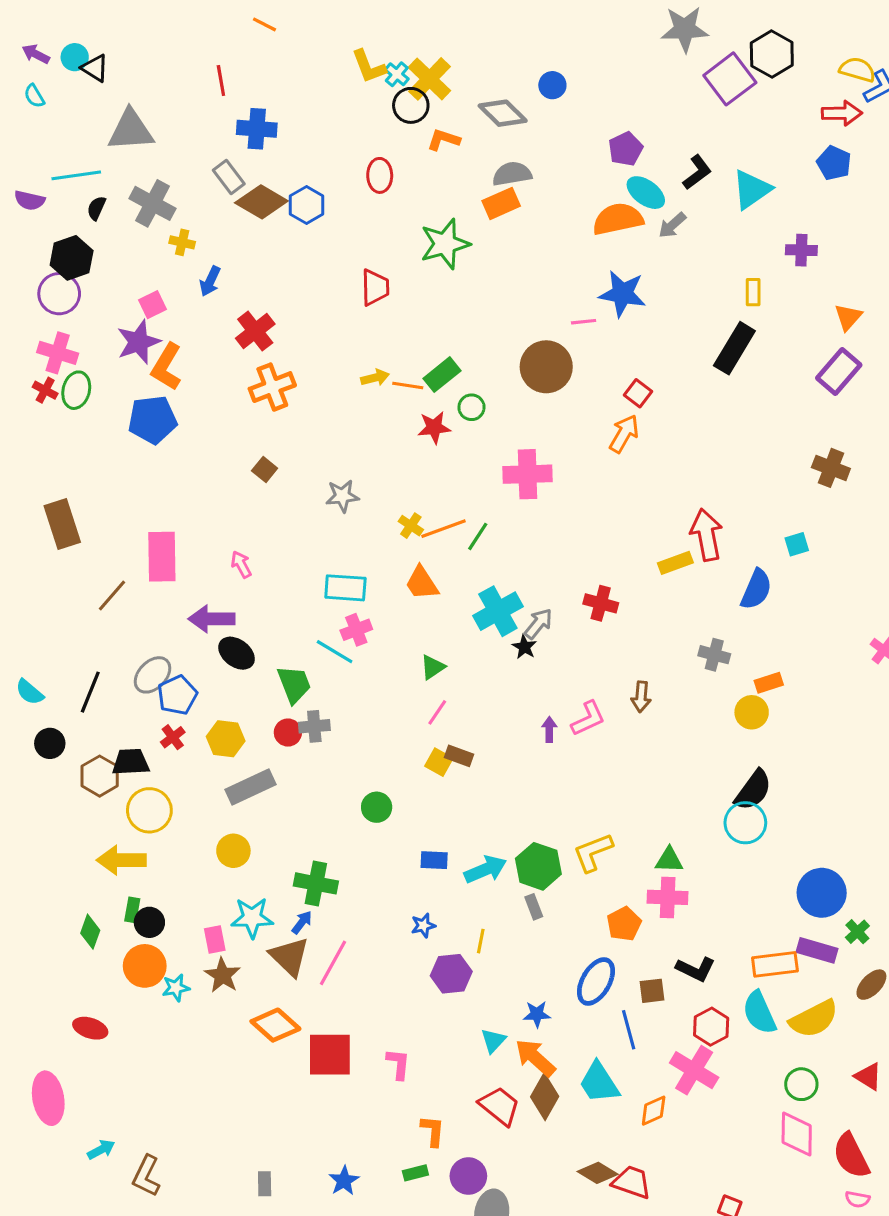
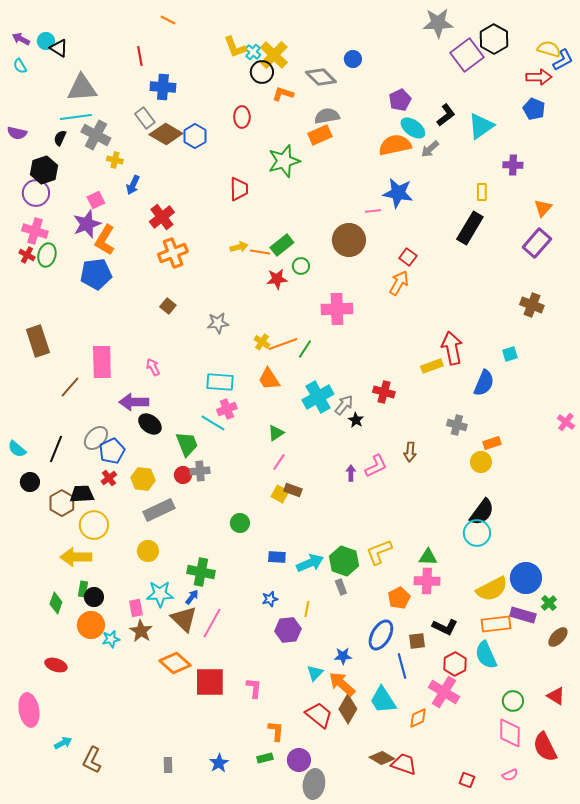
cyan line: (76, 175) -> (76, 117), moved
black star: (524, 647) -> (356, 420), moved
yellow semicircle: (814, 1019) -> (492, 589), moved
pink semicircle: (857, 1199) -> (510, 775), moved, turned -35

